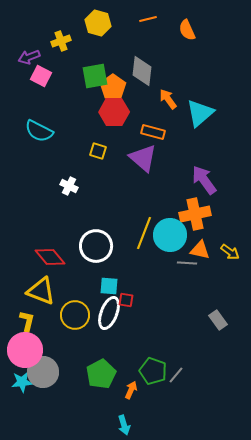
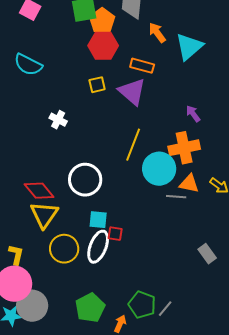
yellow square: (98, 151) -> (97, 85), moved, turned -30
purple arrow: (204, 180) -> (193, 114), size x0.6
yellow line: (144, 233) -> (133, 145), moved
yellow triangle: (41, 291) -> (44, 215), moved, turned 44

